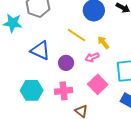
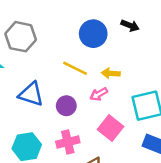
yellow arrow: (103, 42) -> (111, 73), turned -40

